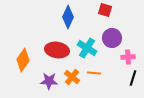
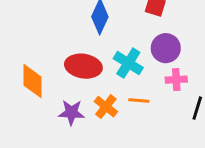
pink cross: (128, 57) -> (176, 80), moved
orange diamond: (23, 60) -> (32, 81), turned -35

